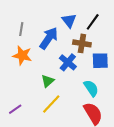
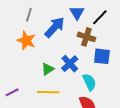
blue cross: (68, 62) -> (70, 64), moved
yellow line: (51, 104) -> (48, 92), turned 40

